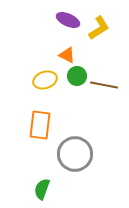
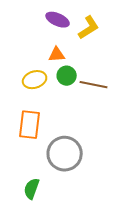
orange triangle: (67, 55) -> (57, 55), turned -30

